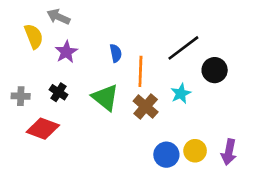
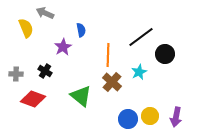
purple star: (66, 52) -> (63, 47), moved
blue semicircle: (116, 53) -> (81, 30), moved
green triangle: (105, 97) -> (81, 96), moved

